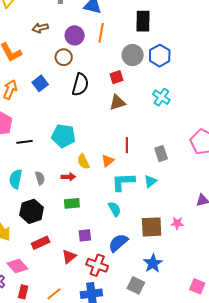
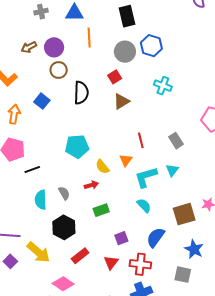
purple circle: (75, 35) -> (54, 47), moved
black line: (24, 142) -> (32, 169), moved

